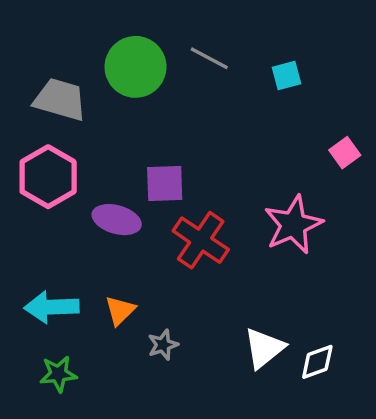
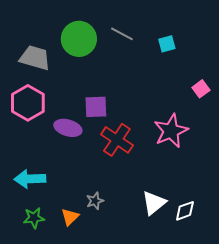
orange triangle: (120, 310) -> (70, 217), moved

